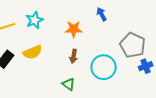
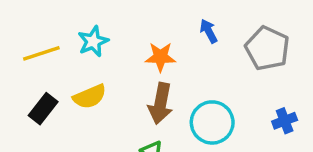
gray pentagon: (133, 45) -> (267, 48), moved
brown arrow: (74, 56) -> (160, 103), size x1.6

